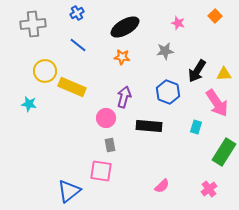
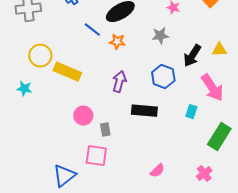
blue line: (78, 45) -> (92, 30), moved
yellow triangle: (224, 74) -> (219, 50), moved
pink circle: (106, 118) -> (83, 116), moved

